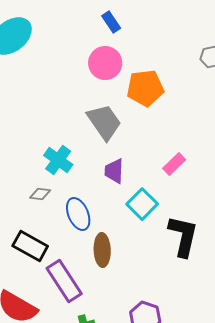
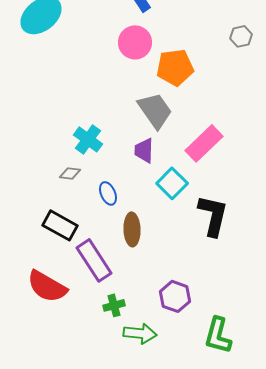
gray trapezoid: (104, 122) -> (155, 110), moved
pink rectangle: (174, 164) -> (204, 143), size x1.6
blue ellipse: (78, 214) -> (108, 193), size x0.7

